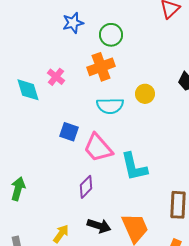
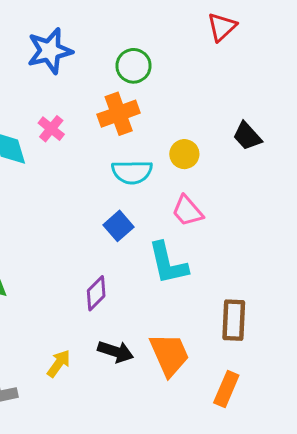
blue star: (73, 23) -> (50, 51), moved, size x1.4
blue square: (69, 132) -> (119, 226), moved, turned 30
pink trapezoid: (98, 148) -> (187, 211), moved, size x0.7

